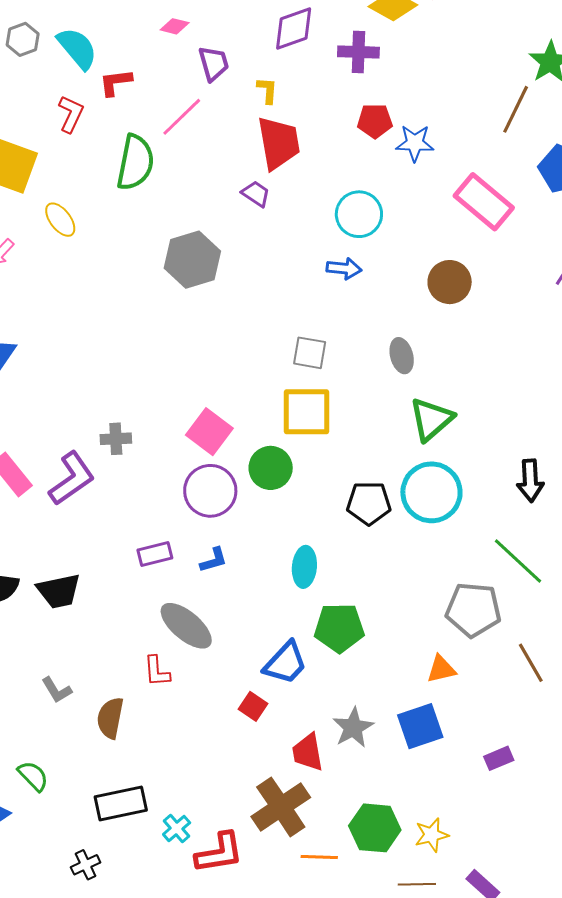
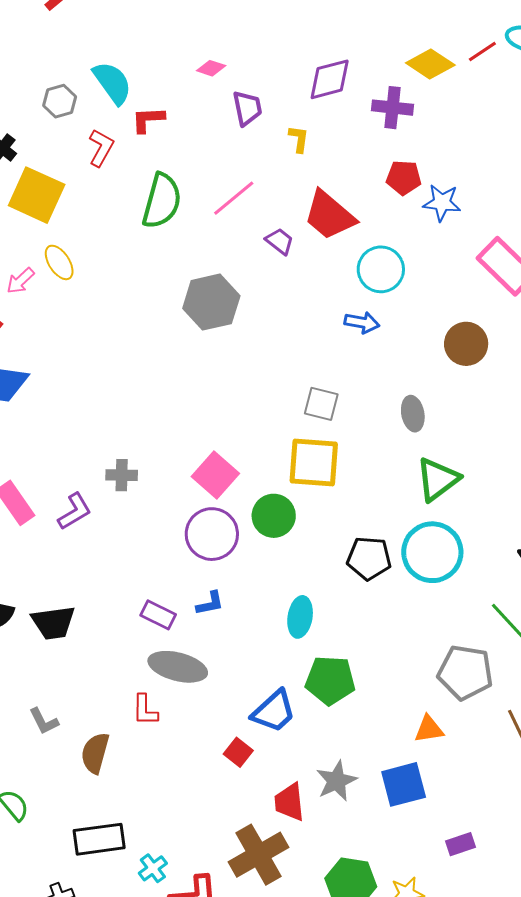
gray hexagon: (23, 39) -> (60, 101), moved
pink line: (182, 117) -> (234, 198), moved
red trapezoid: (279, 143) -> (329, 215), moved, turned 136
yellow ellipse: (60, 220) -> (59, 262), moved
purple L-shape: (72, 479) -> (75, 511), size x0.7
purple rectangle: (155, 554) -> (158, 615), moved, turned 36
gray ellipse: (186, 626) -> (178, 667), turned -30
purple rectangle: (499, 758) -> (460, 844), moved

